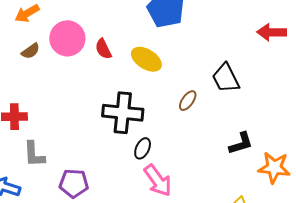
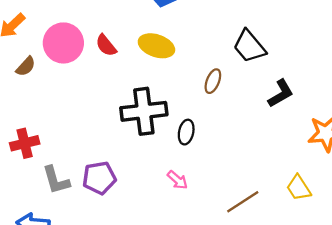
black L-shape: (241, 143) -> (281, 93), moved
black ellipse: (143, 148) -> (186, 132), moved
pink arrow: (158, 180) -> (177, 180), moved, size x0.6
purple pentagon: (74, 183) -> (99, 178), moved

